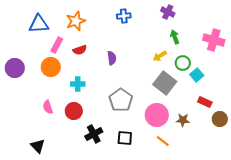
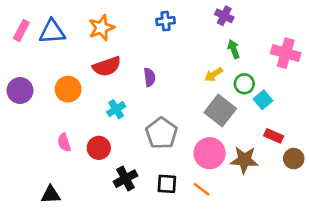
pink rectangle: (57, 45) -> (21, 30), moved
red semicircle: (80, 50) -> (107, 66), size x1.5
cyan cross: (78, 84) -> (116, 109), moved, turned -32
brown star: (183, 120) -> (244, 160), size x1.5
orange line: (163, 141) -> (202, 189), moved
black triangle: (38, 146) -> (51, 195), turned -49

